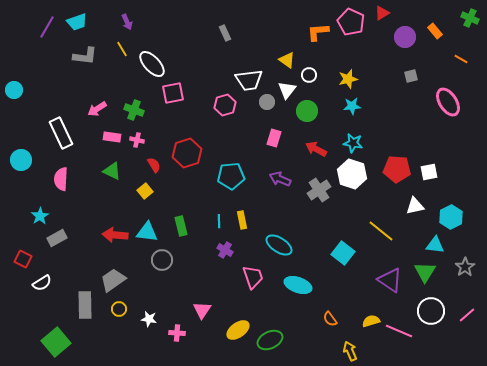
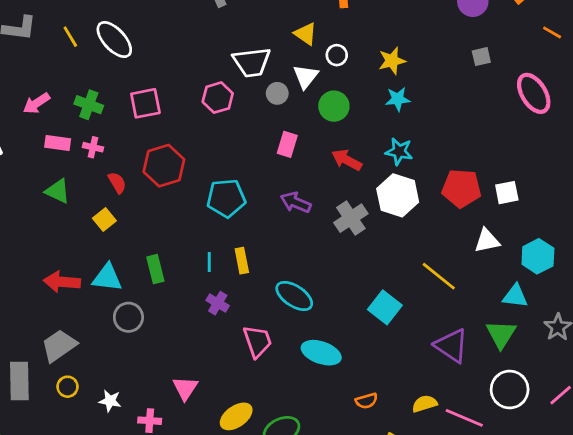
yellow line: (122, 49) -> (70, 37), moved
pink square: (173, 93) -> (145, 103), moved
orange semicircle: (330, 319) -> (366, 401), turned -70

